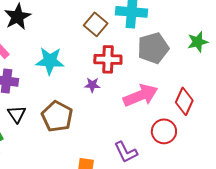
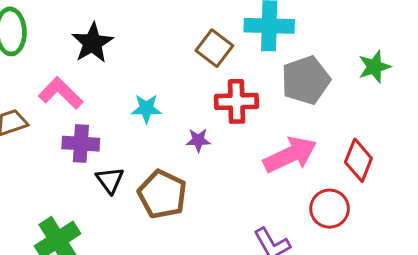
cyan star: (50, 61) -> (146, 109), size x0.7
purple star: (92, 85) -> (198, 140), moved
black triangle: (17, 114) -> (110, 180), moved

